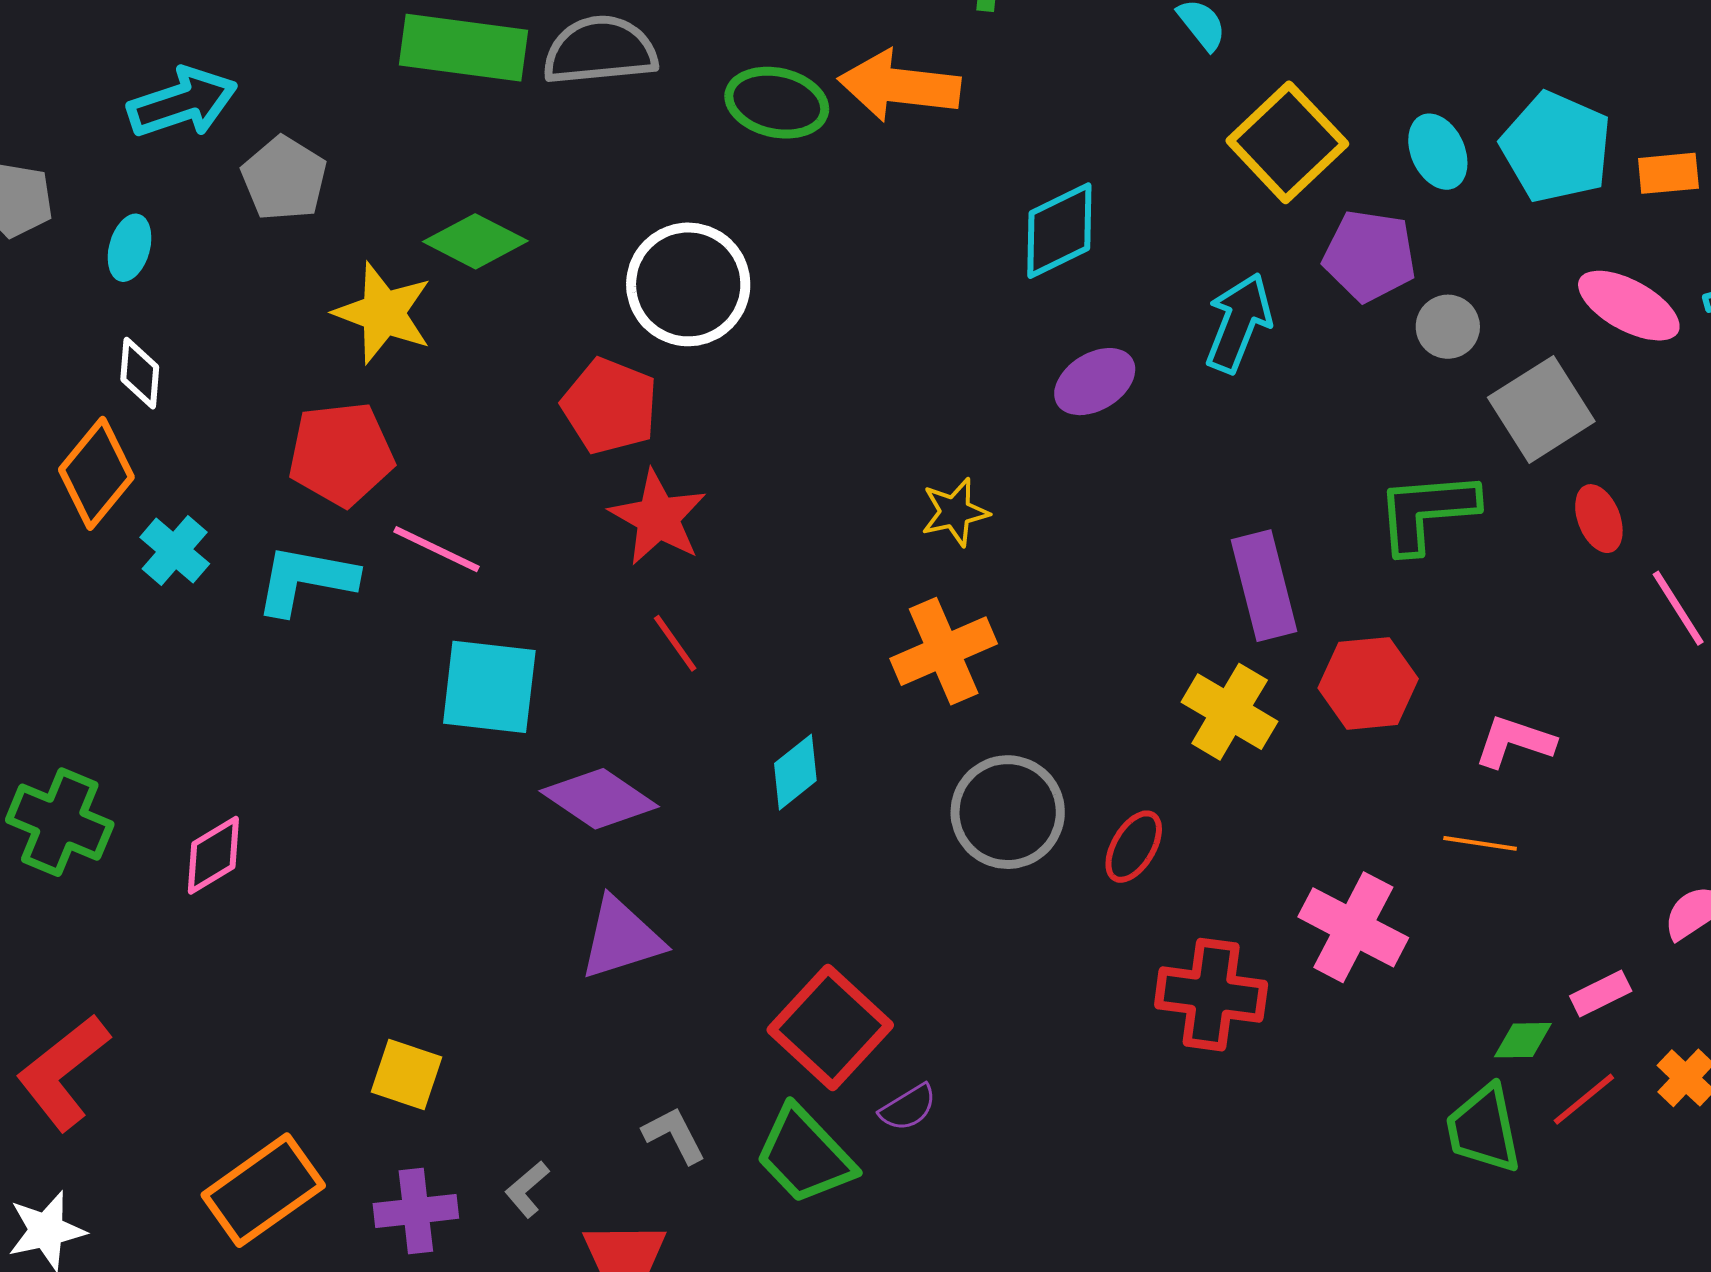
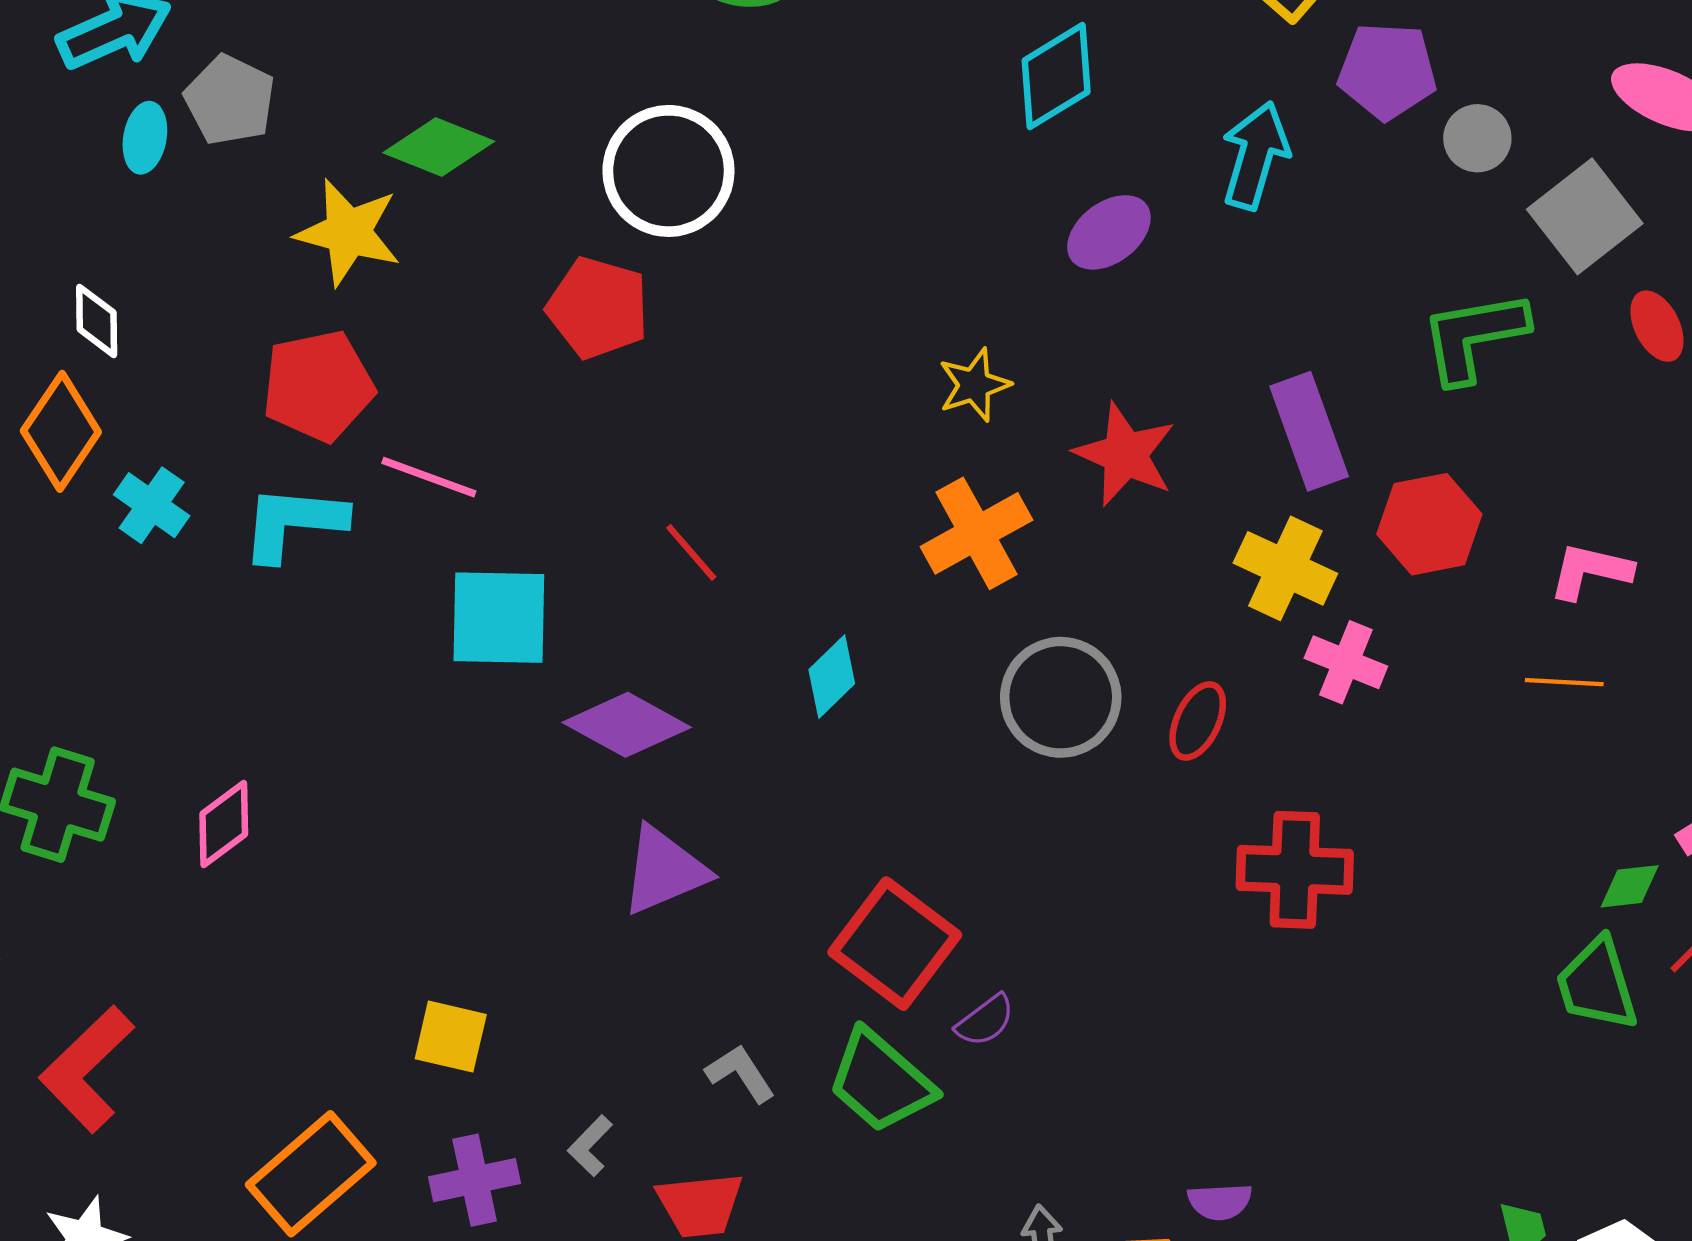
cyan ellipse: (130, 248) -> (145, 138), moved
red star: (658, 518) -> (1125, 454), moved
pink cross: (1353, 927) -> (1346, 662), moved, size x0.7

